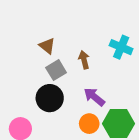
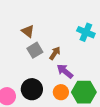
brown arrow: (84, 60) -> (55, 53), moved, turned 48
black circle: (50, 98) -> (32, 89), moved

